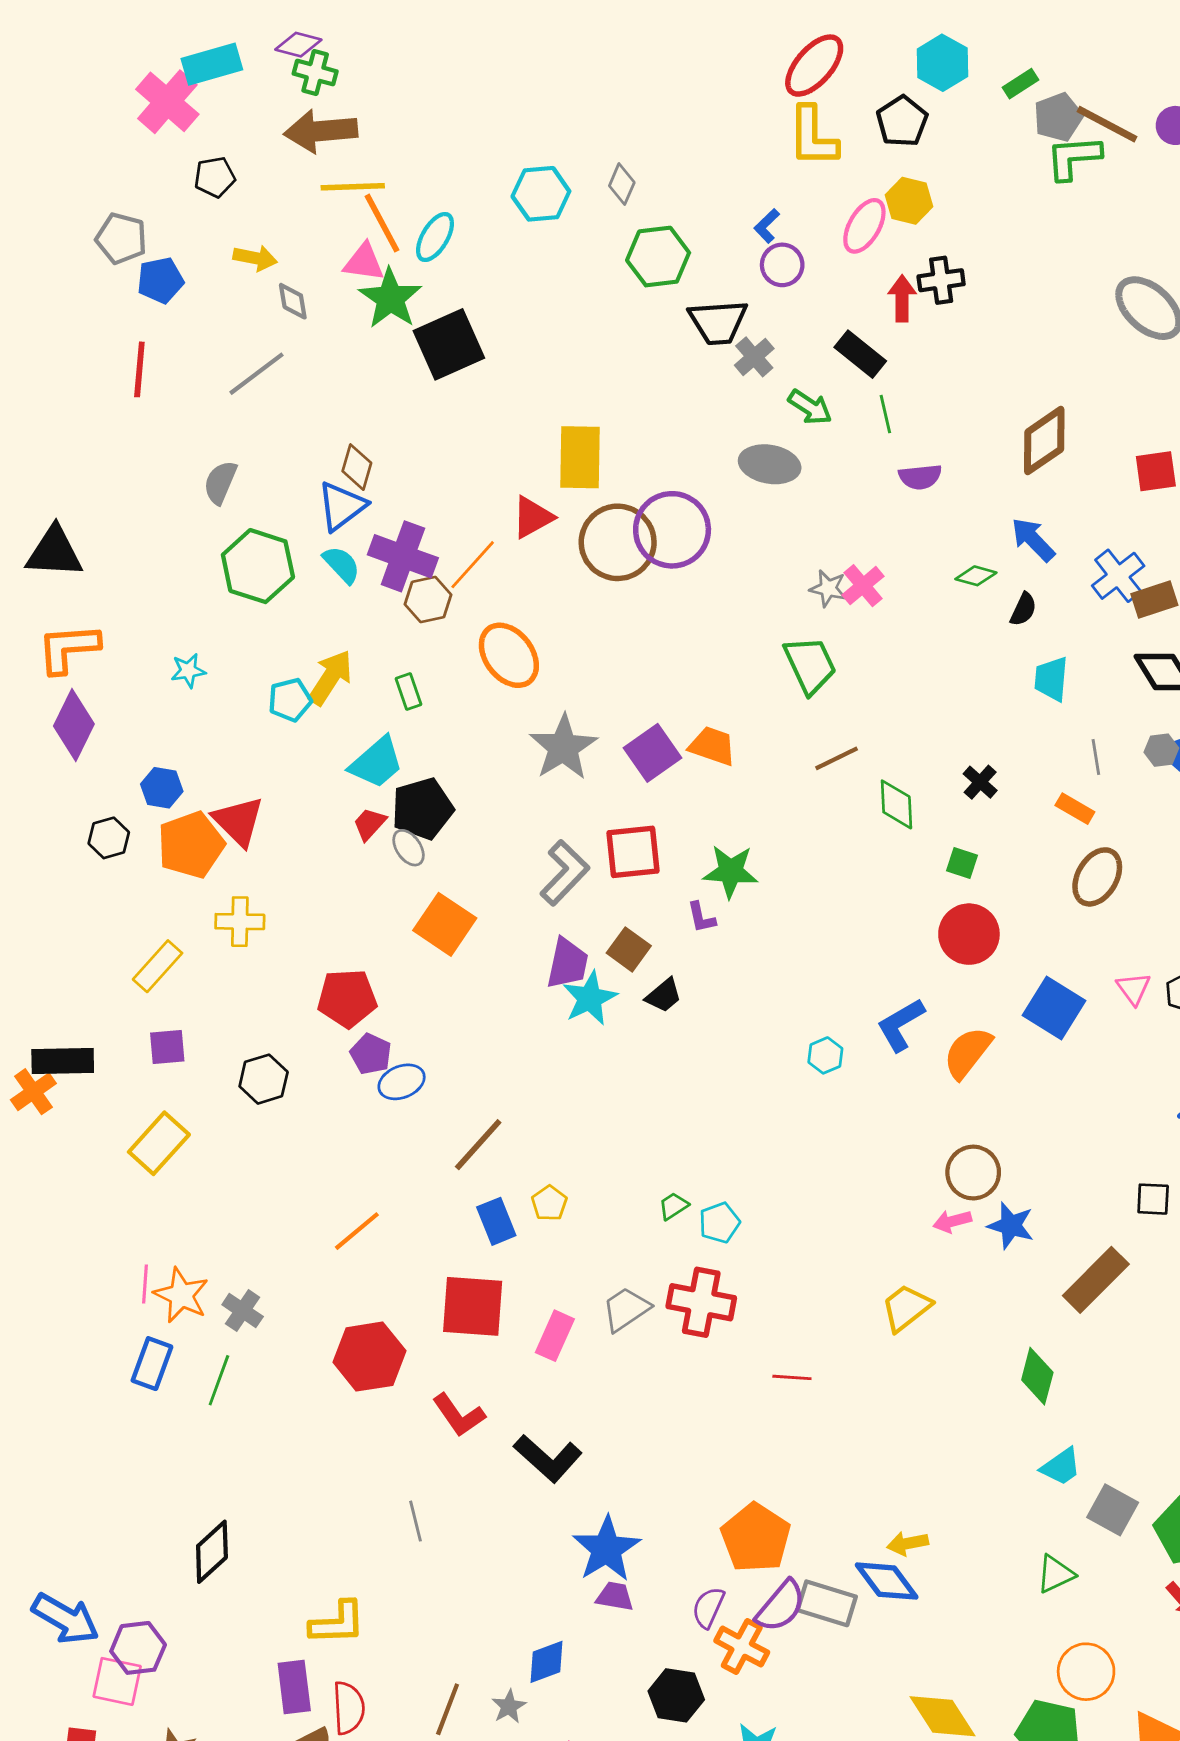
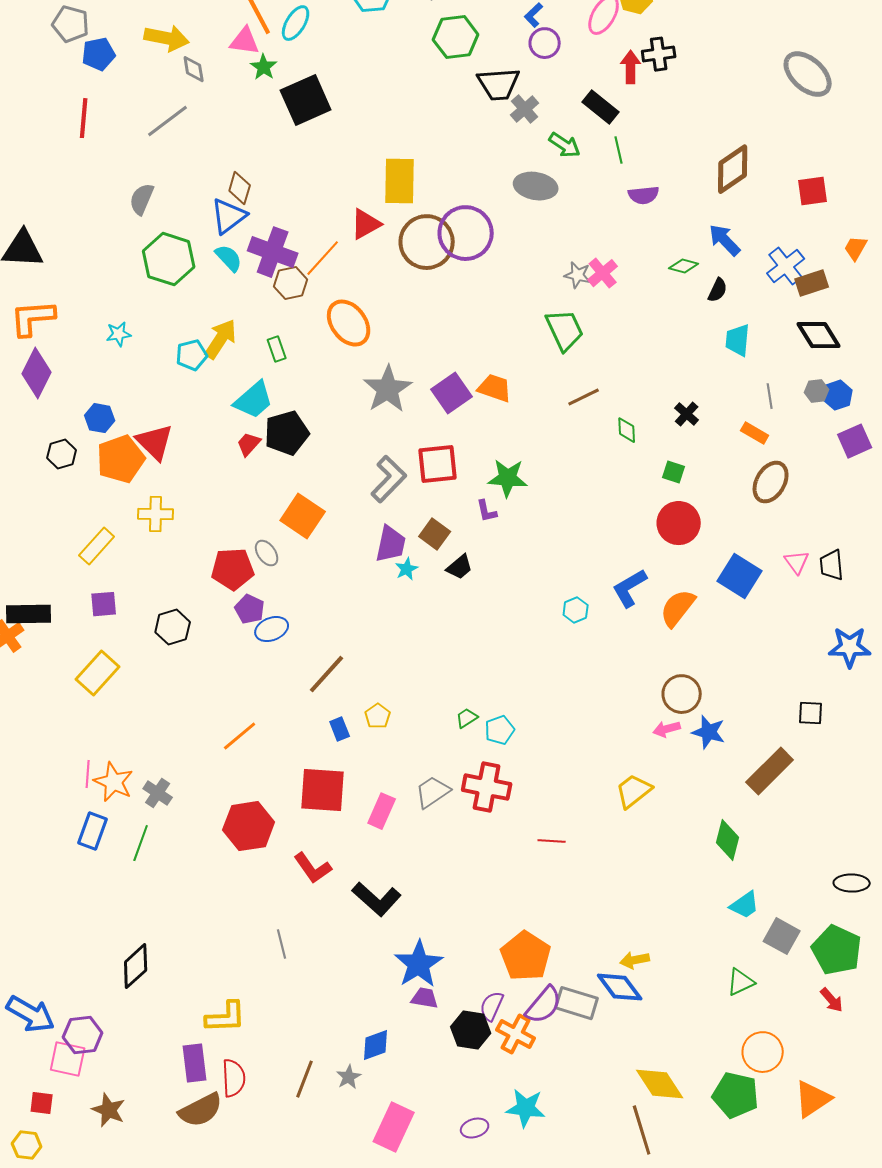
yellow arrow: (255, 258) -> (167, 38), size x1.4
green star: (390, 298) -> (264, 67), size x0.6
green diamond: (896, 804) -> (627, 430), size x0.7
gray ellipse: (409, 848) -> (267, 553), moved
cyan star: (590, 998) -> (407, 569), size x0.6
blue rectangle: (496, 1221) -> (340, 729), size x0.7
black hexagon: (676, 1695) -> (471, 1030), moved

